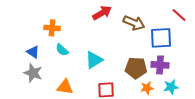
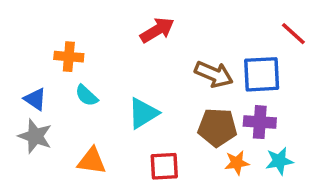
brown arrow: (134, 23) -> (214, 74), moved

